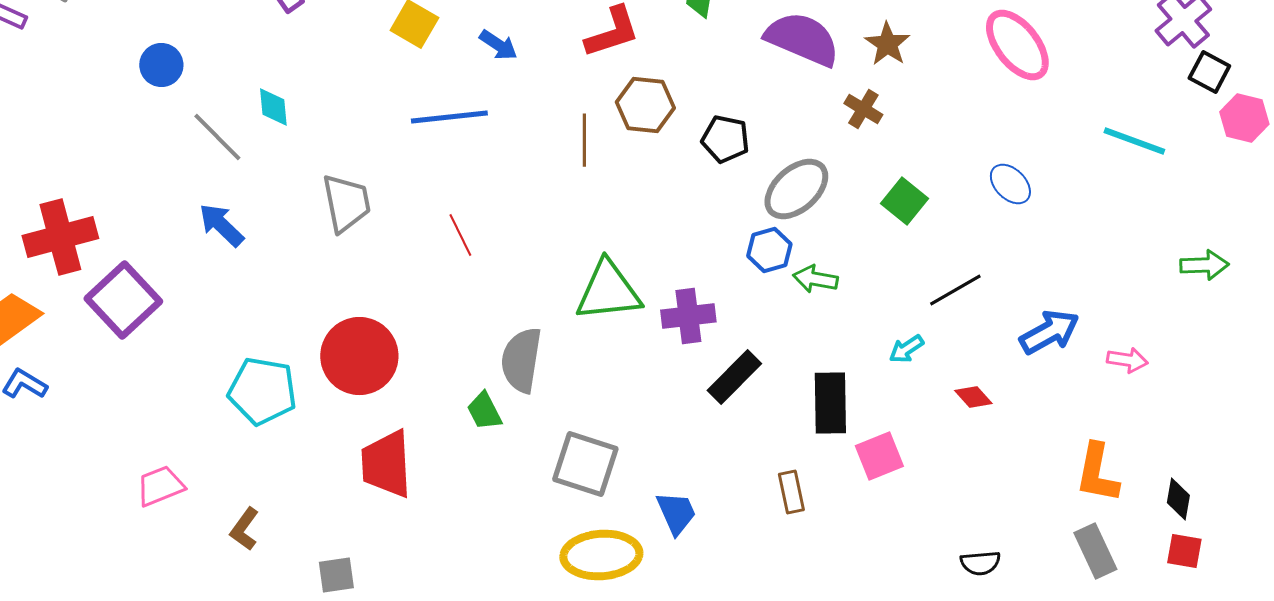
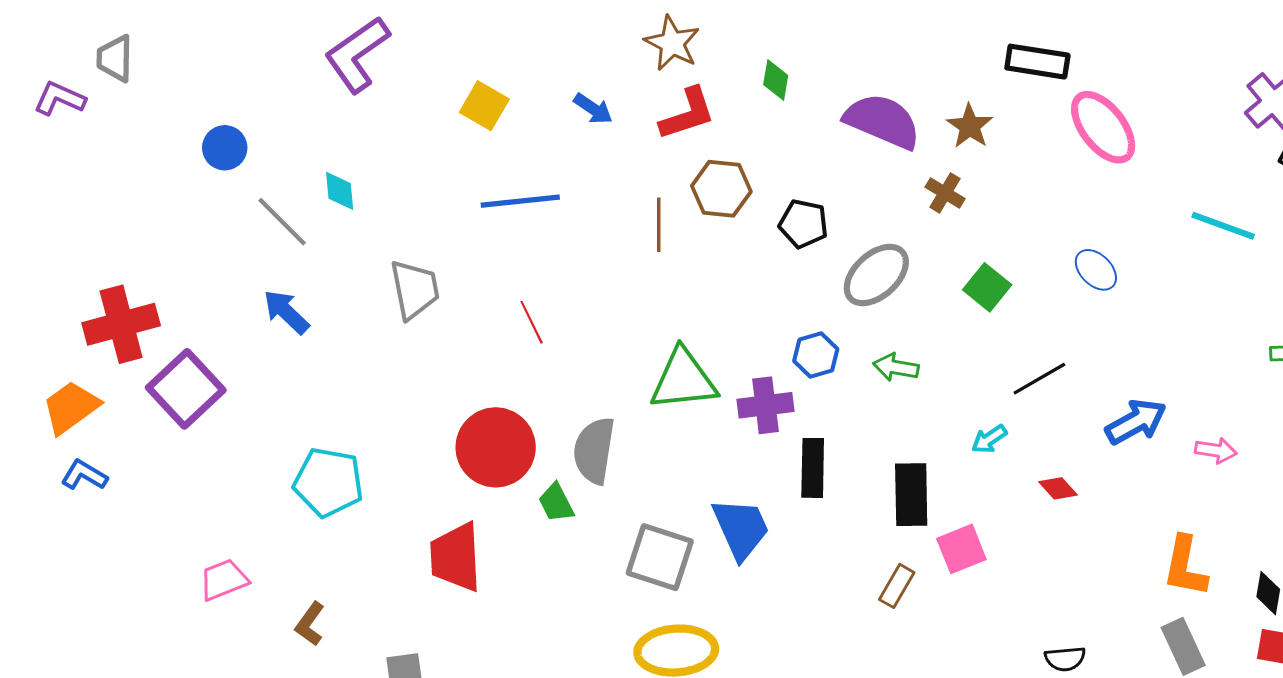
blue arrow: (498, 45) -> (593, 109), moved
blue hexagon: (769, 250) -> (816, 355), moved
red circle: (359, 356) -> (496, 447), moved
black rectangle: (734, 377) -> (813, 468), turned -44
brown rectangle: (791, 492) -> (897, 586), moved, turned 42
blue trapezoid: (676, 513) -> (741, 528), moved, size x1.4

